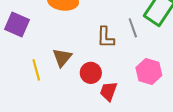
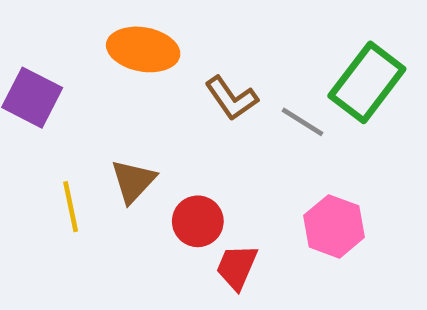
gray line: (133, 28) -> (303, 122), turned -42
brown L-shape: (106, 37) -> (231, 98), moved, turned -40

